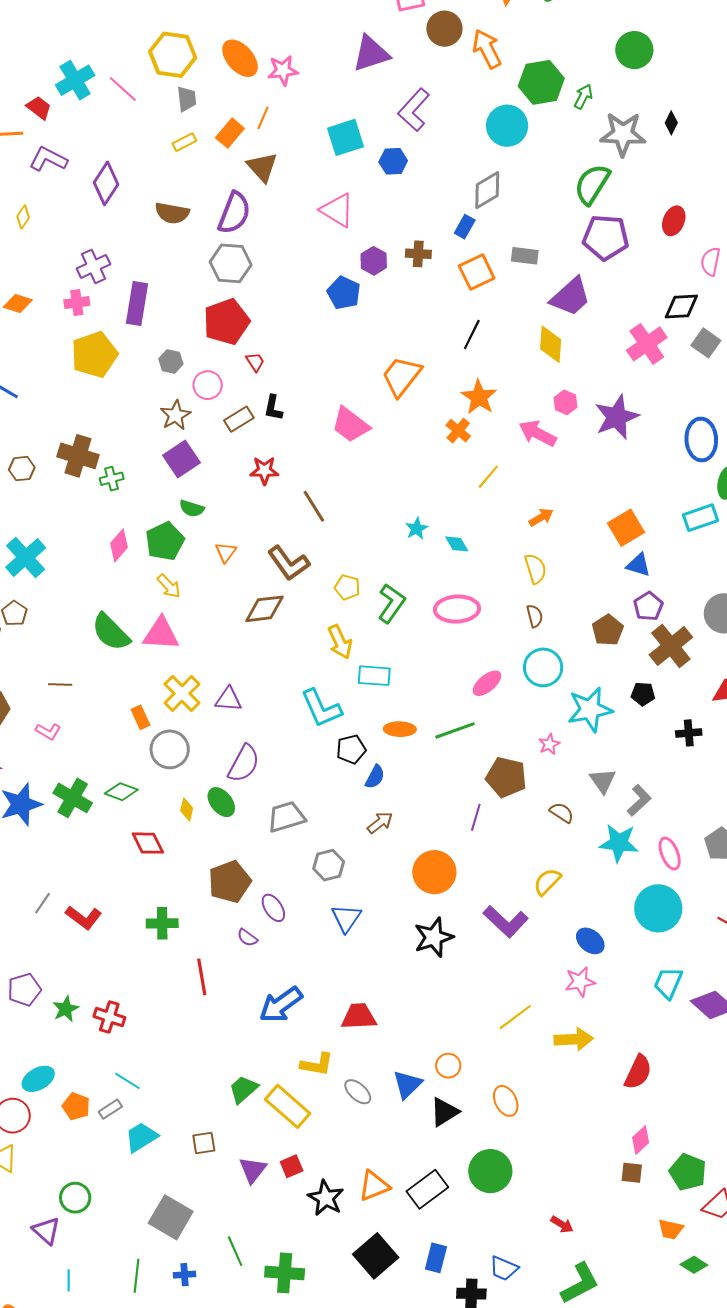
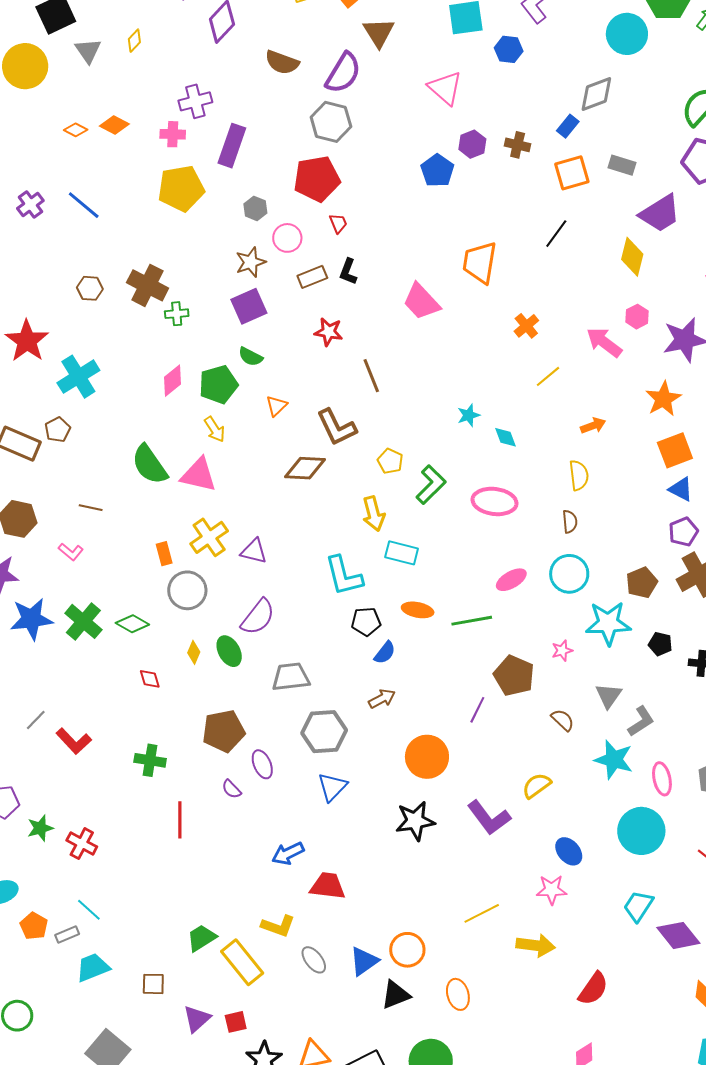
orange trapezoid: (401, 376) -> (480, 263), turned -39
orange star: (479, 397) -> (663, 399), moved
brown pentagon: (608, 630) -> (642, 583), moved
black pentagon: (643, 694) -> (660, 644), moved
red diamond: (148, 843) -> (150, 679), size x0.7
gray hexagon: (329, 865) -> (324, 732), size x1.4
blue arrow: (281, 1005) -> (288, 854), moved, size x0.7
orange circle: (448, 1066) -> (407, 950), size x1.4

